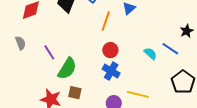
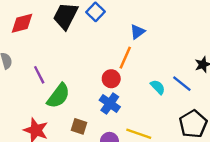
orange line: (106, 21) -> (125, 58), moved
brown square: (75, 93) -> (79, 126), moved

